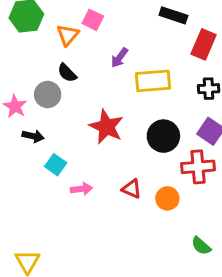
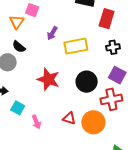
pink arrow: (82, 189) -> (36, 122), turned 80
orange circle: (167, 198) -> (93, 122), size x1.5

